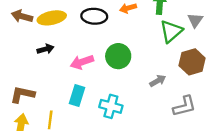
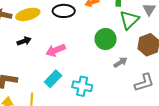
green circle: (118, 56) -> (106, 39), moved
cyan rectangle: (77, 96) -> (53, 79), turned 30

